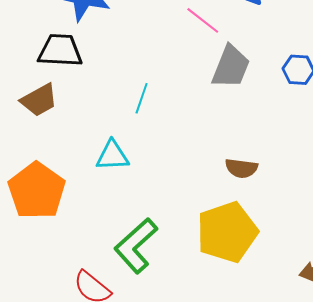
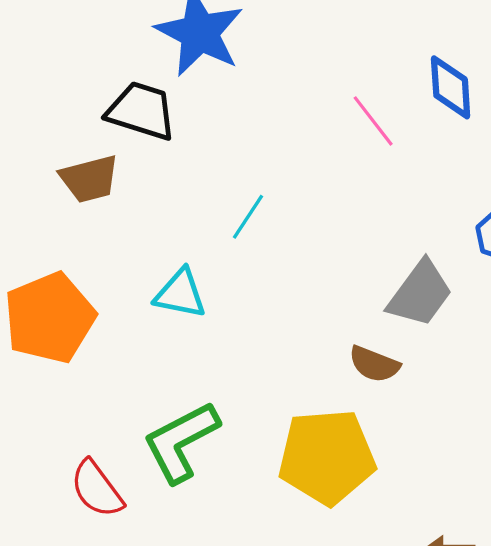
gray trapezoid: (231, 67) -> (420, 294), moved

